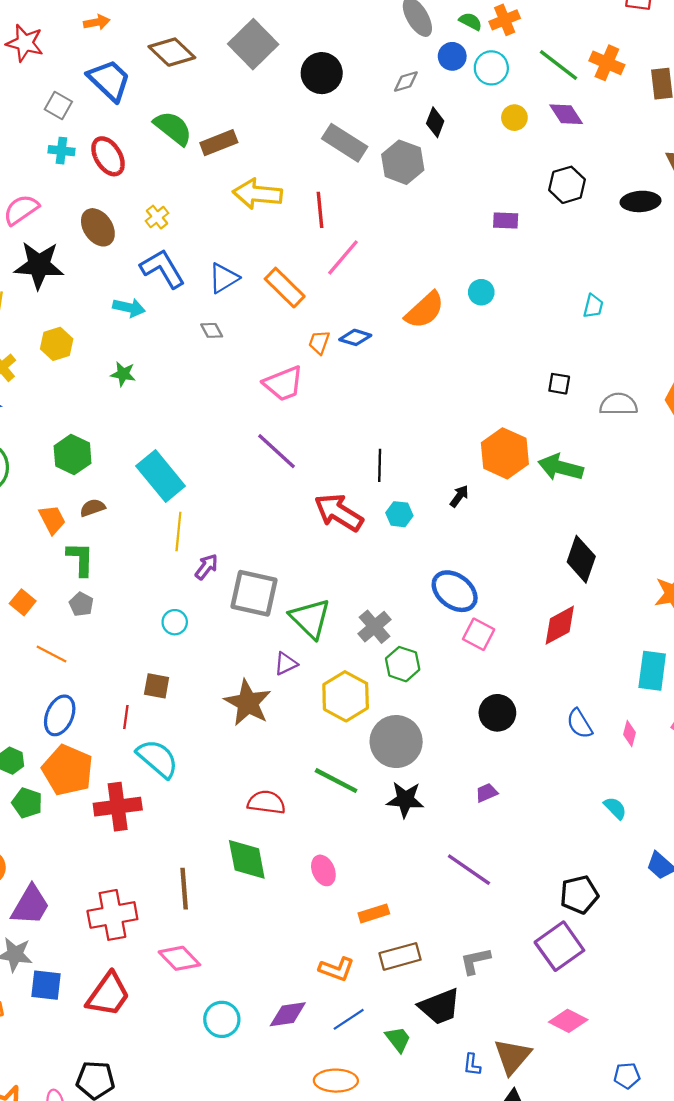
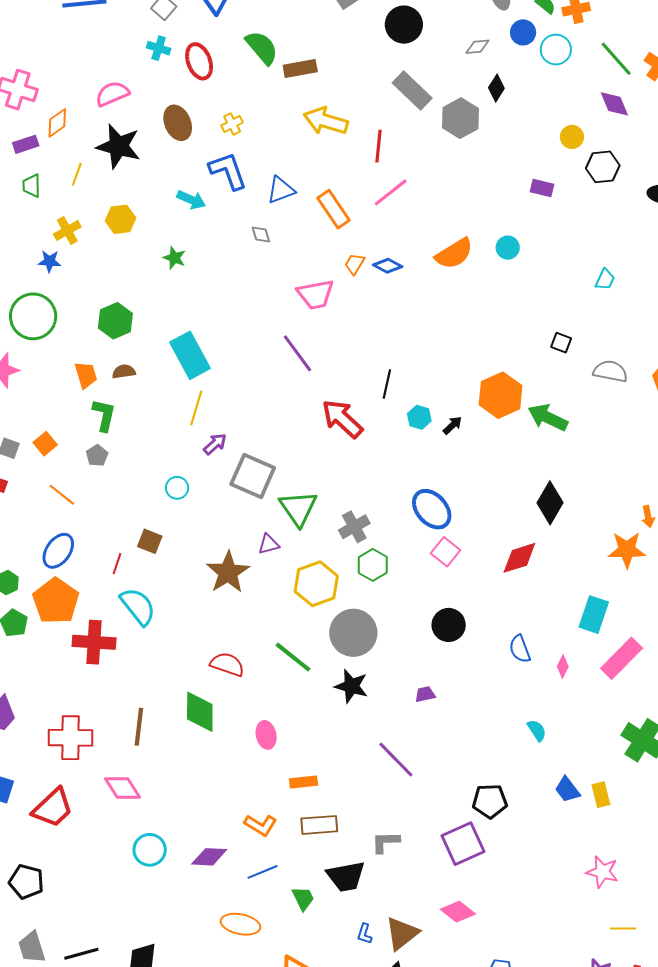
yellow circle: (514, 118) -> (572, 137), moved
cyan hexagon: (399, 514) -> (419, 417), moved

